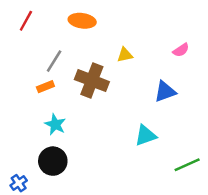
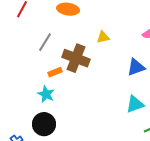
orange rectangle: (45, 87) -> (55, 72), moved
cyan triangle: (146, 135) -> (135, 104), moved

